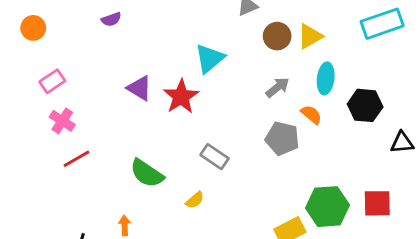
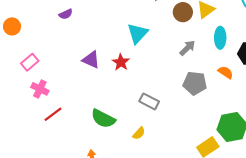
red star: (181, 97) -> (121, 62), size x0.7
orange semicircle: (311, 115) -> (226, 72), moved

